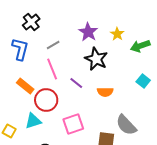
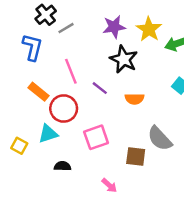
purple star: (88, 32) -> (114, 27), turned 30
yellow star: (117, 34) -> (149, 29), size x1.5
gray line: (53, 45) -> (66, 28), moved

